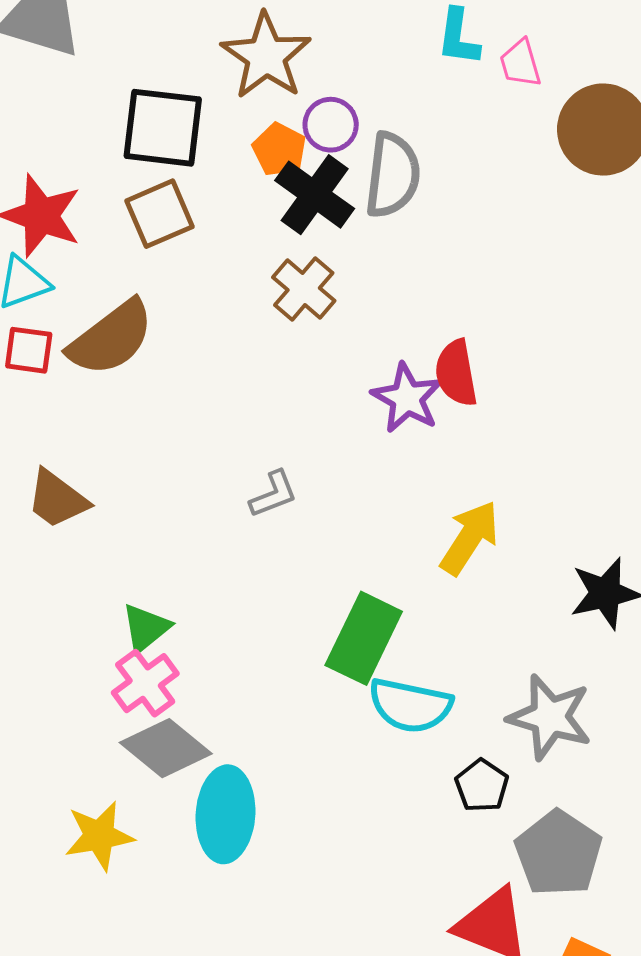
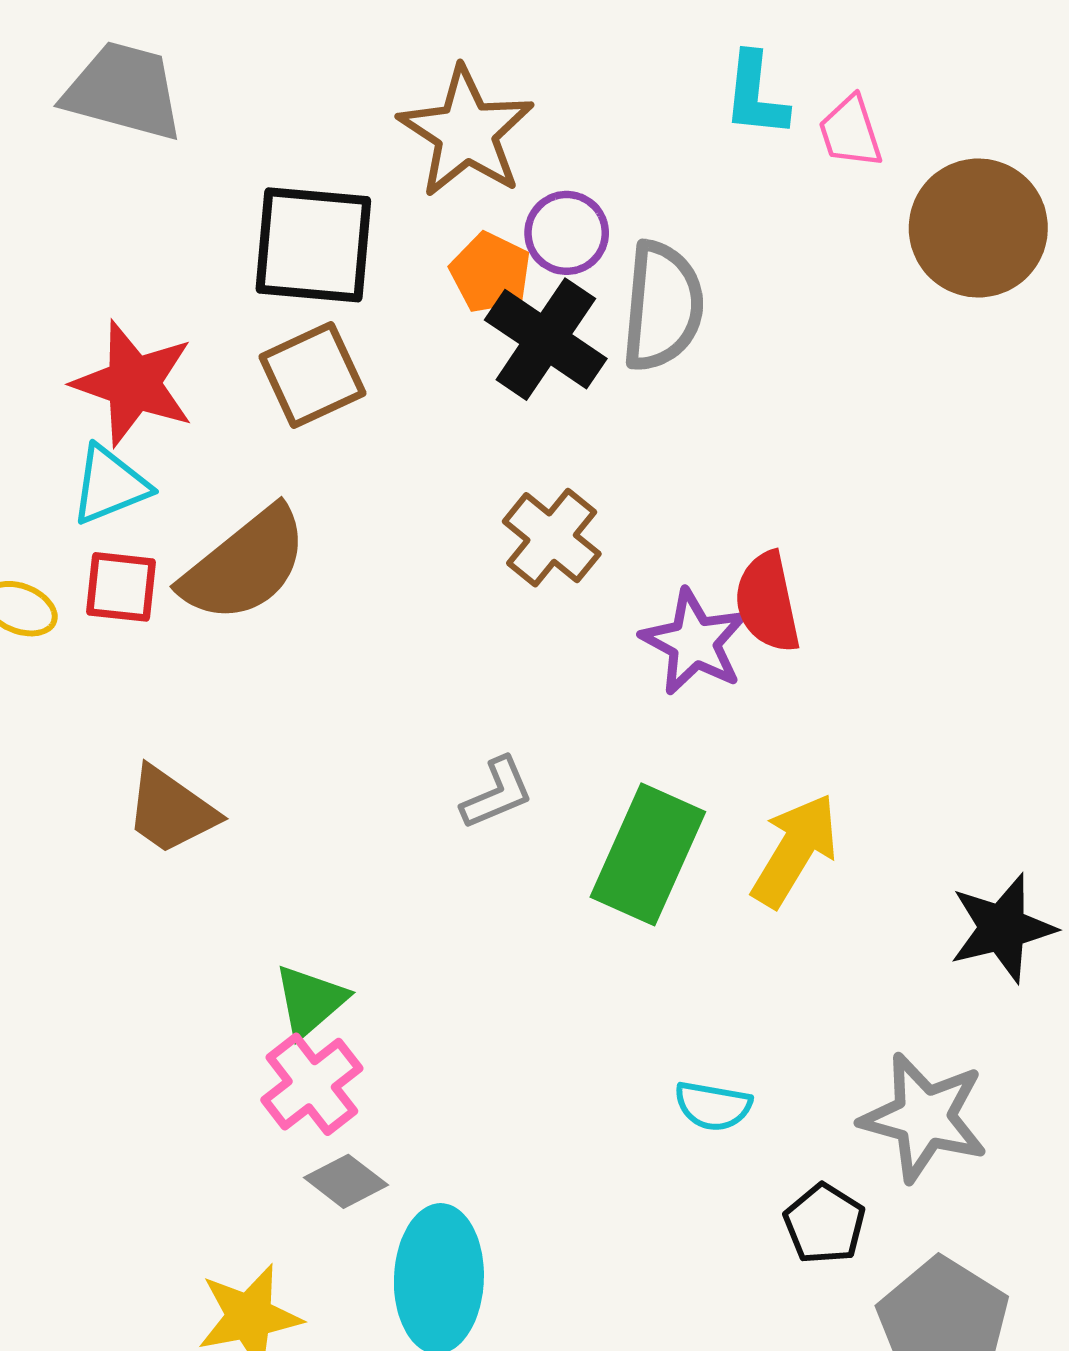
brown cross: (304, 289) -> (552, 538), moved
green rectangle: (364, 638) -> (648, 854), moved
cyan semicircle: (410, 705) -> (713, 1106), size x0.6
gray diamond: (166, 748) -> (346, 1181), size x0.6

